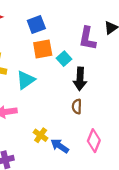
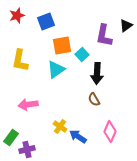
blue square: (36, 24) -> (46, 22), moved
cyan triangle: (26, 80) -> (56, 70), moved
brown semicircle: (77, 107) -> (94, 100), turned -32

